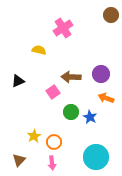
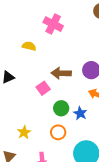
pink cross: (63, 28) -> (53, 24), turned -30
orange circle: (54, 142) -> (58, 132), moved

